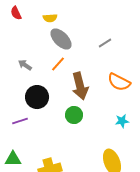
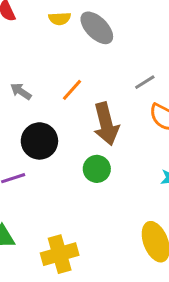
gray ellipse: (61, 39) -> (97, 28), moved
gray line: (105, 43) -> (145, 82), moved

